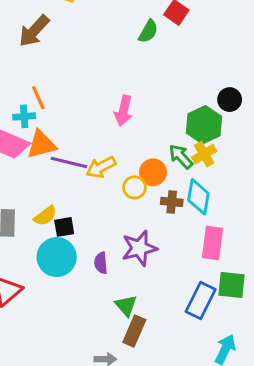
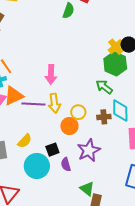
pink arrow: (123, 111) -> (51, 74), moved
yellow cross: (204, 154) -> (116, 47), moved
yellow arrow: (101, 167) -> (54, 103), turned -60
orange circle: (153, 172) -> (69, 126), moved
black square: (64, 227) -> (52, 150), moved

